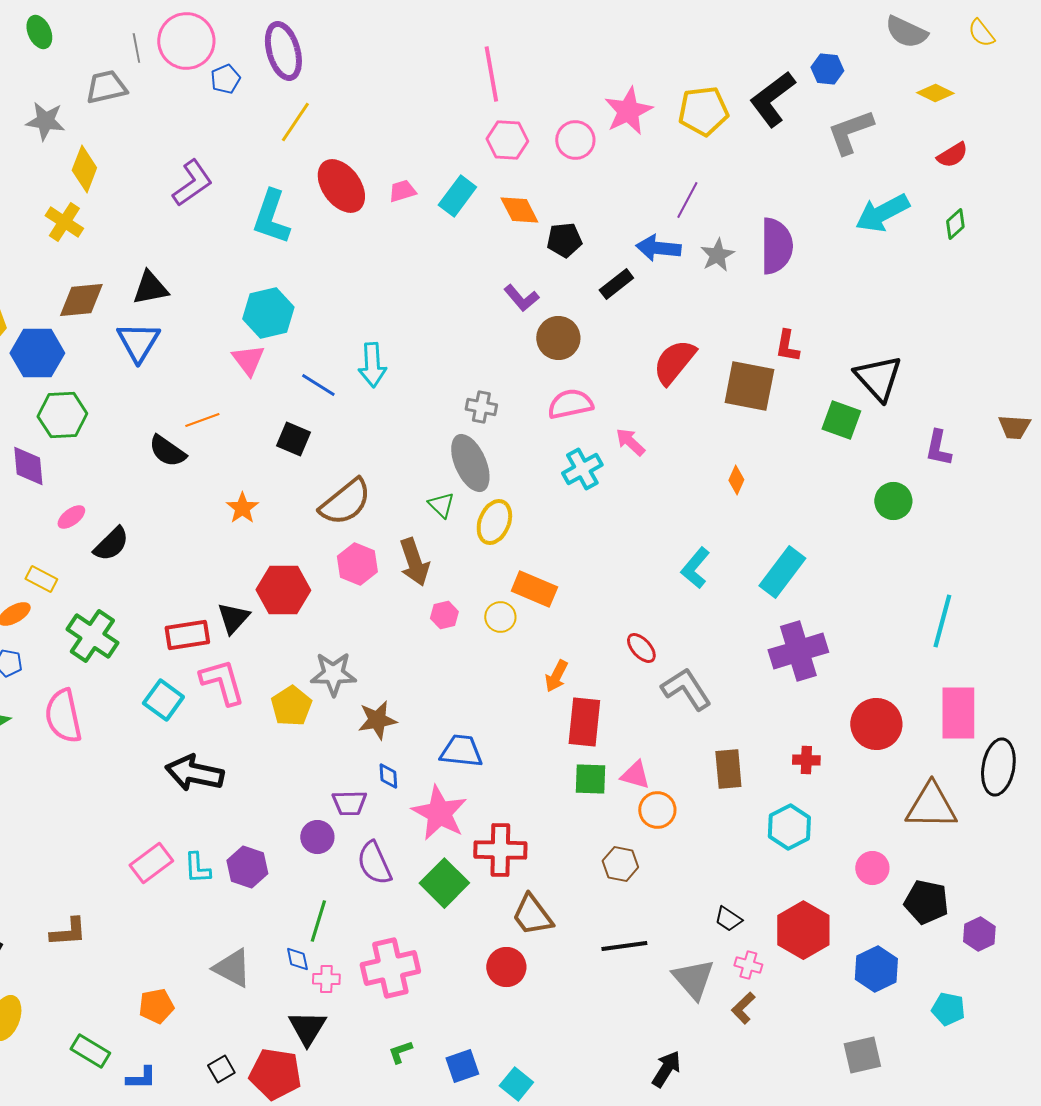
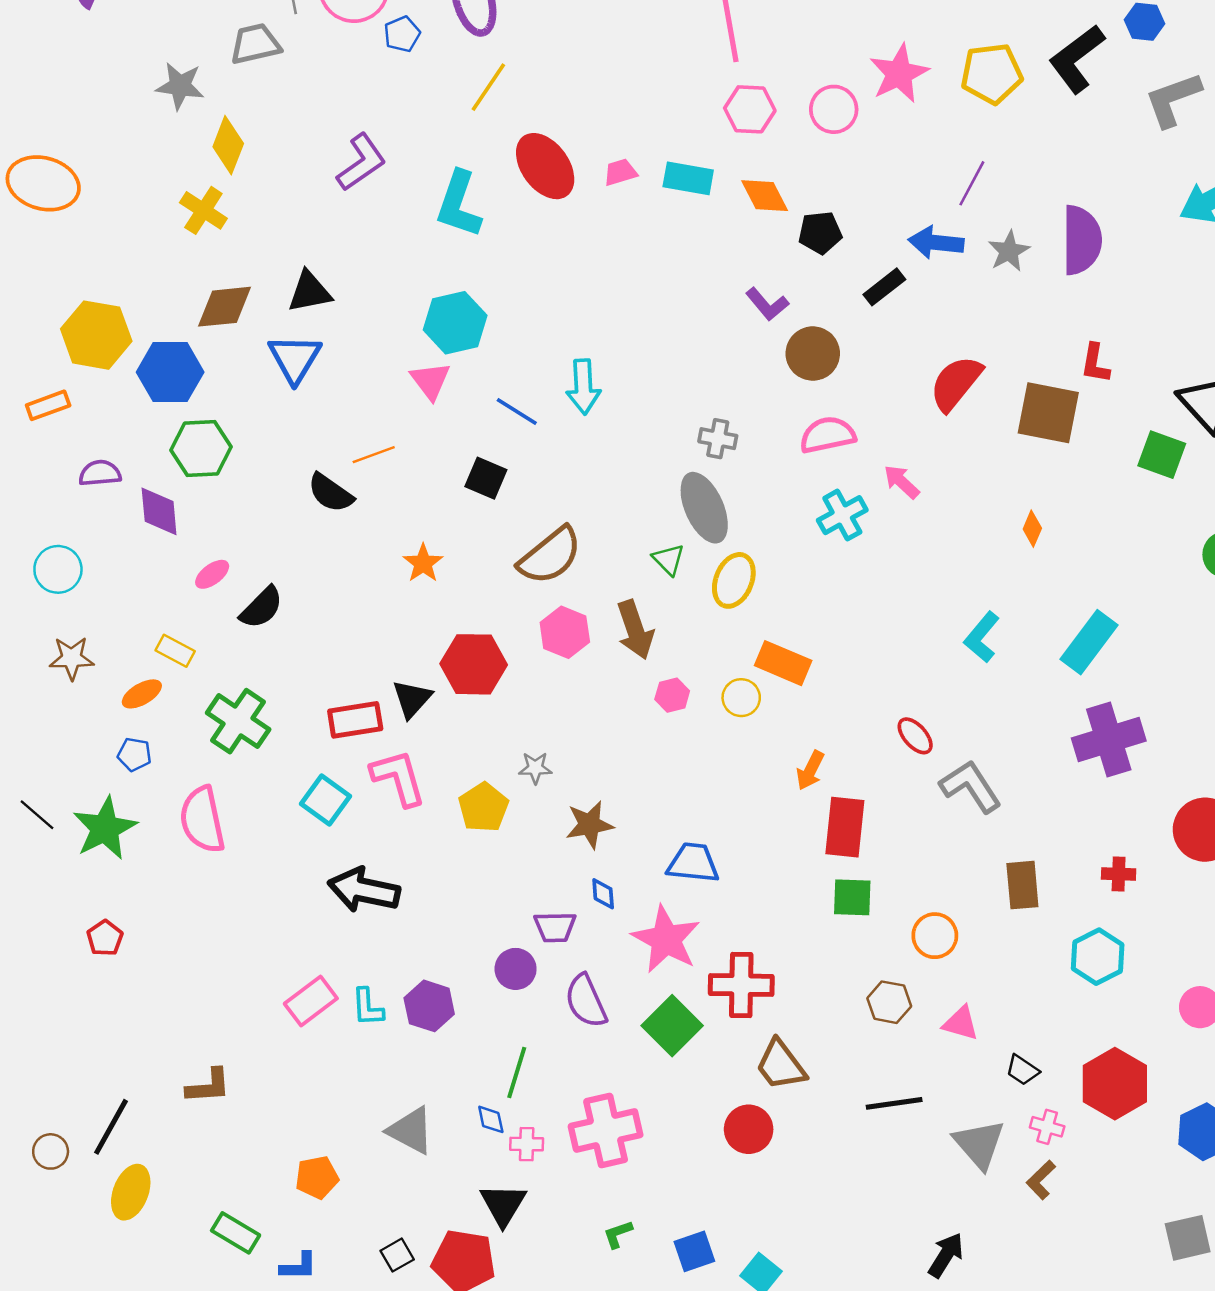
cyan rectangle: (457, 196) -> (688, 178), turned 63
gray star: (333, 674) -> (535, 768), size x0.6
pink triangle: (635, 775) -> (961, 1023), moved

